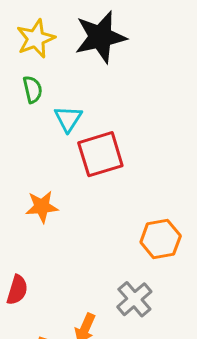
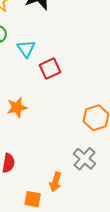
red square: (100, 154) -> (50, 69), size x0.7

